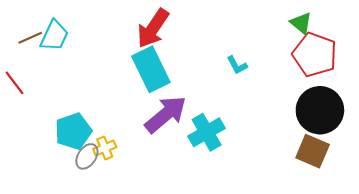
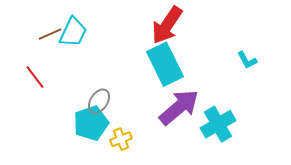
gray ellipse: (87, 156) -> (99, 101), moved

